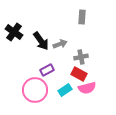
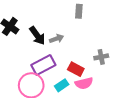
gray cross: (81, 57) -> (101, 57), moved
purple rectangle: (47, 70) -> (43, 65), size x1.6

